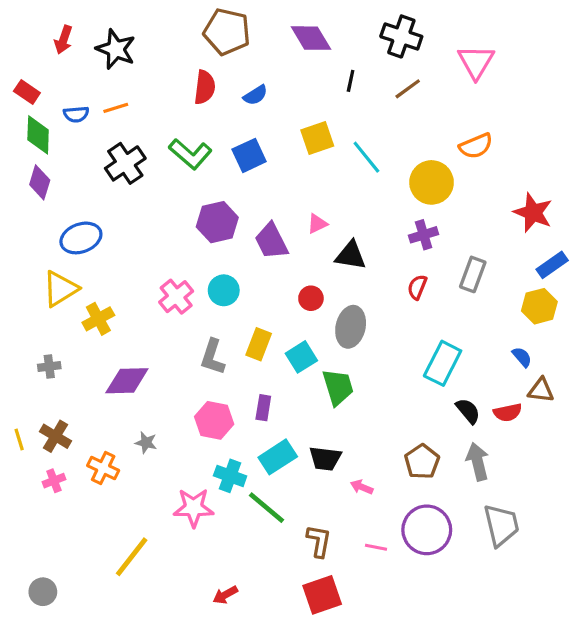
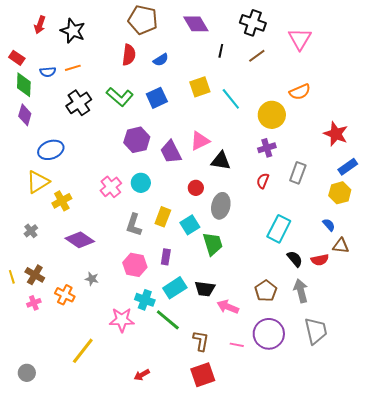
pink triangle: (317, 224) -> (200, 141), size x1.5
gray cross: (49, 366) -> (31, 231), turned -32
purple diamond: (127, 381) -> (80, 240), turned 36
pink arrow: (362, 487) -> (228, 307), size x1.5

